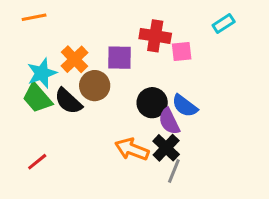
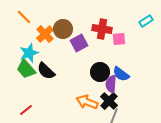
orange line: (34, 17) -> (24, 17), turned 56
purple square: (119, 58) -> (79, 43), turned -30
orange cross: (74, 59) -> (45, 34), moved
brown circle: (95, 86) -> (63, 29), moved
purple semicircle: (169, 121) -> (111, 84), turned 30

